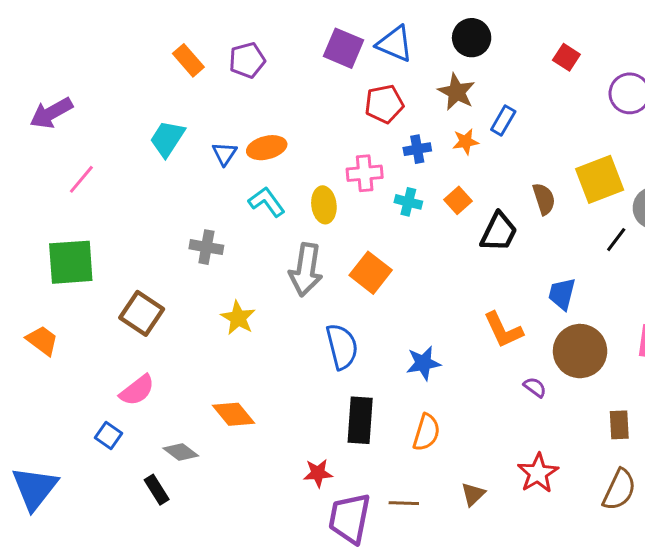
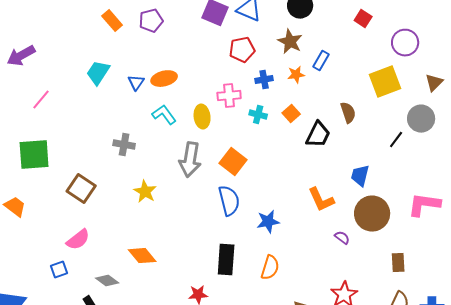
yellow square: (600, 179) -> (385, 82), moved
blue semicircle: (342, 347) -> (229, 201), moved
blue square: (108, 435) -> (59, 270), turned 36

